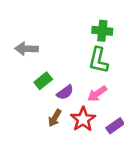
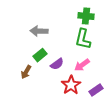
gray arrow: (27, 49) -> (39, 31), moved
brown arrow: (55, 118) -> (26, 72), moved

